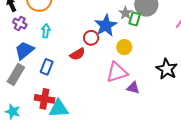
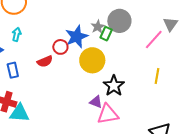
yellow circle: (124, 47) -> (92, 60), size x1.6
blue rectangle: (47, 67) -> (13, 70), turned -42
black star: (167, 69) -> (114, 86), moved
pink triangle: (117, 72) -> (108, 114), moved

